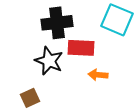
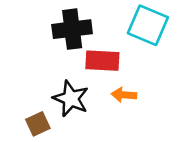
black star: (49, 61) -> (71, 99), moved

